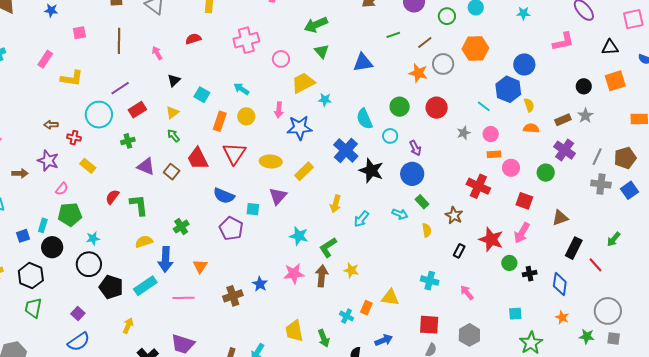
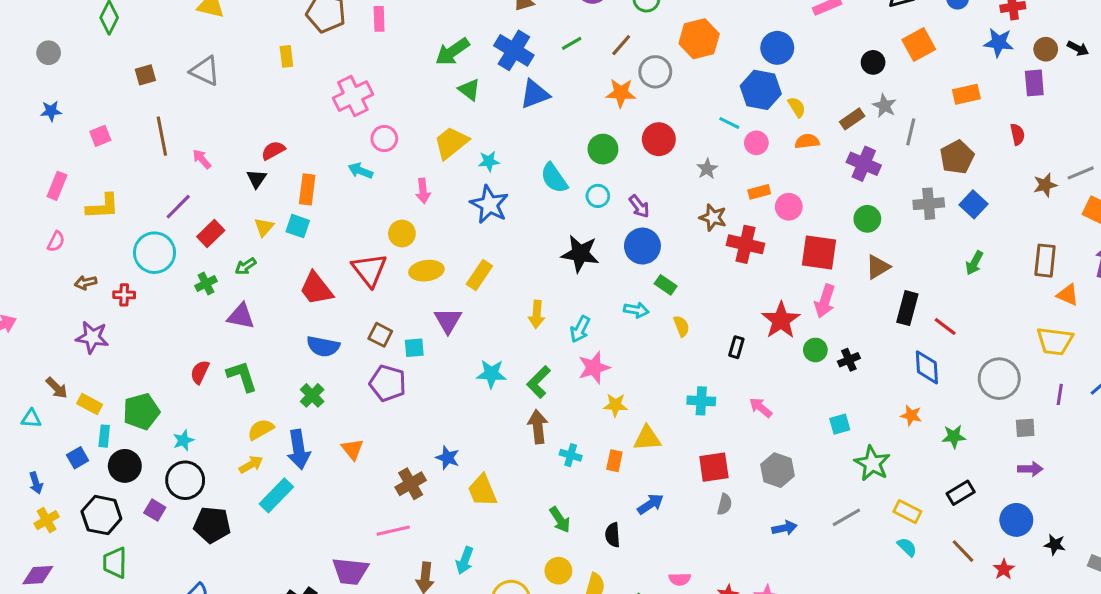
red semicircle: (193, 39) -> (273, 150), moved
pink arrow: (157, 53) -> (202, 159), moved
pink circle: (281, 59) -> (384, 139), moved
cyan square: (202, 95) -> (298, 226), moved
yellow circle: (246, 116) -> (402, 234), moved
orange rectangle: (220, 121) -> (307, 189), moved
blue star: (300, 128) -> (489, 204), moved, turned -30
pink circle: (491, 134) -> (756, 143), moved
green arrow: (173, 136) -> (246, 266), moved, turned -72
blue cross: (346, 150) -> (514, 50), moved
gray line: (597, 157) -> (911, 132), moved
yellow rectangle: (88, 166) -> (90, 404), moved
brown square: (172, 172) -> (380, 335), moved
brown arrow: (20, 173) -> (57, 388), moved, turned 56
green circle: (546, 173) -> (867, 219), moved
pink semicircle: (62, 189) -> (56, 241), moved
blue semicircle: (224, 196) -> (323, 346), moved
red square: (524, 201) -> (819, 252), size x1.4
brown star: (454, 215) -> (713, 217), moved
red star: (491, 239) -> (781, 320), turned 30
green arrow: (614, 239) -> (974, 263), moved
yellow star: (351, 270) -> (615, 405), moved
pink star: (294, 274) -> (594, 368), moved
blue diamond: (560, 284) -> (927, 367), moved
black pentagon: (111, 287) -> (212, 525), moved
pink line: (183, 298) -> (393, 531), moved
gray circle: (608, 311) -> (999, 379), moved
purple square: (78, 313) -> (155, 510), moved
cyan cross: (347, 316) -> (571, 455), moved
yellow arrow: (128, 326) -> (251, 465), moved, turned 49
yellow trapezoid: (294, 331) -> (482, 491), moved
gray square: (614, 339) -> (1025, 428), moved

